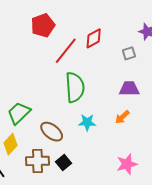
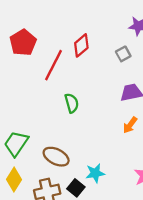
green semicircle: (75, 87) -> (72, 103), size x0.6
cyan star: (87, 122) -> (95, 173), moved

